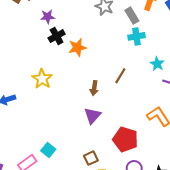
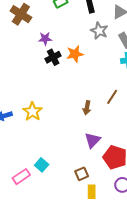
orange star: (77, 47) -> (75, 54), moved
yellow star: (42, 79) -> (32, 112), moved
purple triangle: (92, 116) -> (92, 140), moved

